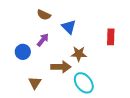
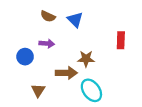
blue triangle: (69, 27) -> (75, 20), moved
purple arrow: (43, 40) -> (47, 44), turned 56

